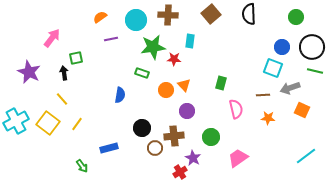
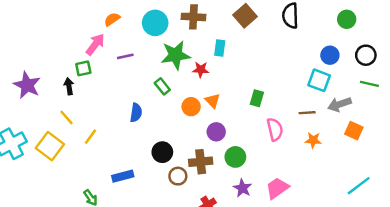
pink arrow: (52, 38) -> (95, 44), moved
purple line: (111, 39) -> (125, 56), moved
black circle: (312, 47) -> (366, 55), size x0.7
green rectangle: (142, 73) -> (162, 86), turned 32
yellow line: (77, 124) -> (90, 137), moved
green circle: (211, 137) -> (235, 157), moved
purple star: (193, 158) -> (243, 188), moved

